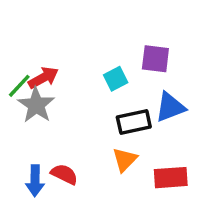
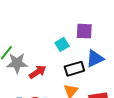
red arrow: (43, 78) -> (38, 72), moved
gray star: (36, 105) -> (17, 63), turned -30

